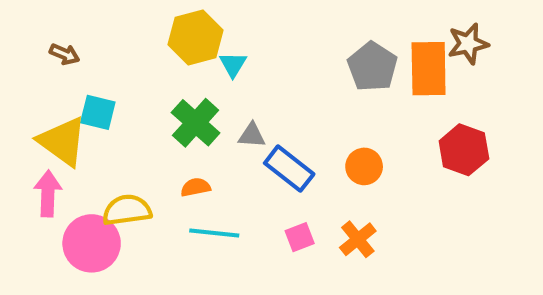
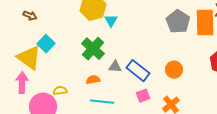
cyan square: (98, 112) -> (46, 44), turned 30
gray triangle: (252, 135) -> (115, 67), moved
yellow semicircle: (127, 210) -> (60, 91), size x0.6
pink square: (300, 237) -> (143, 96), moved

